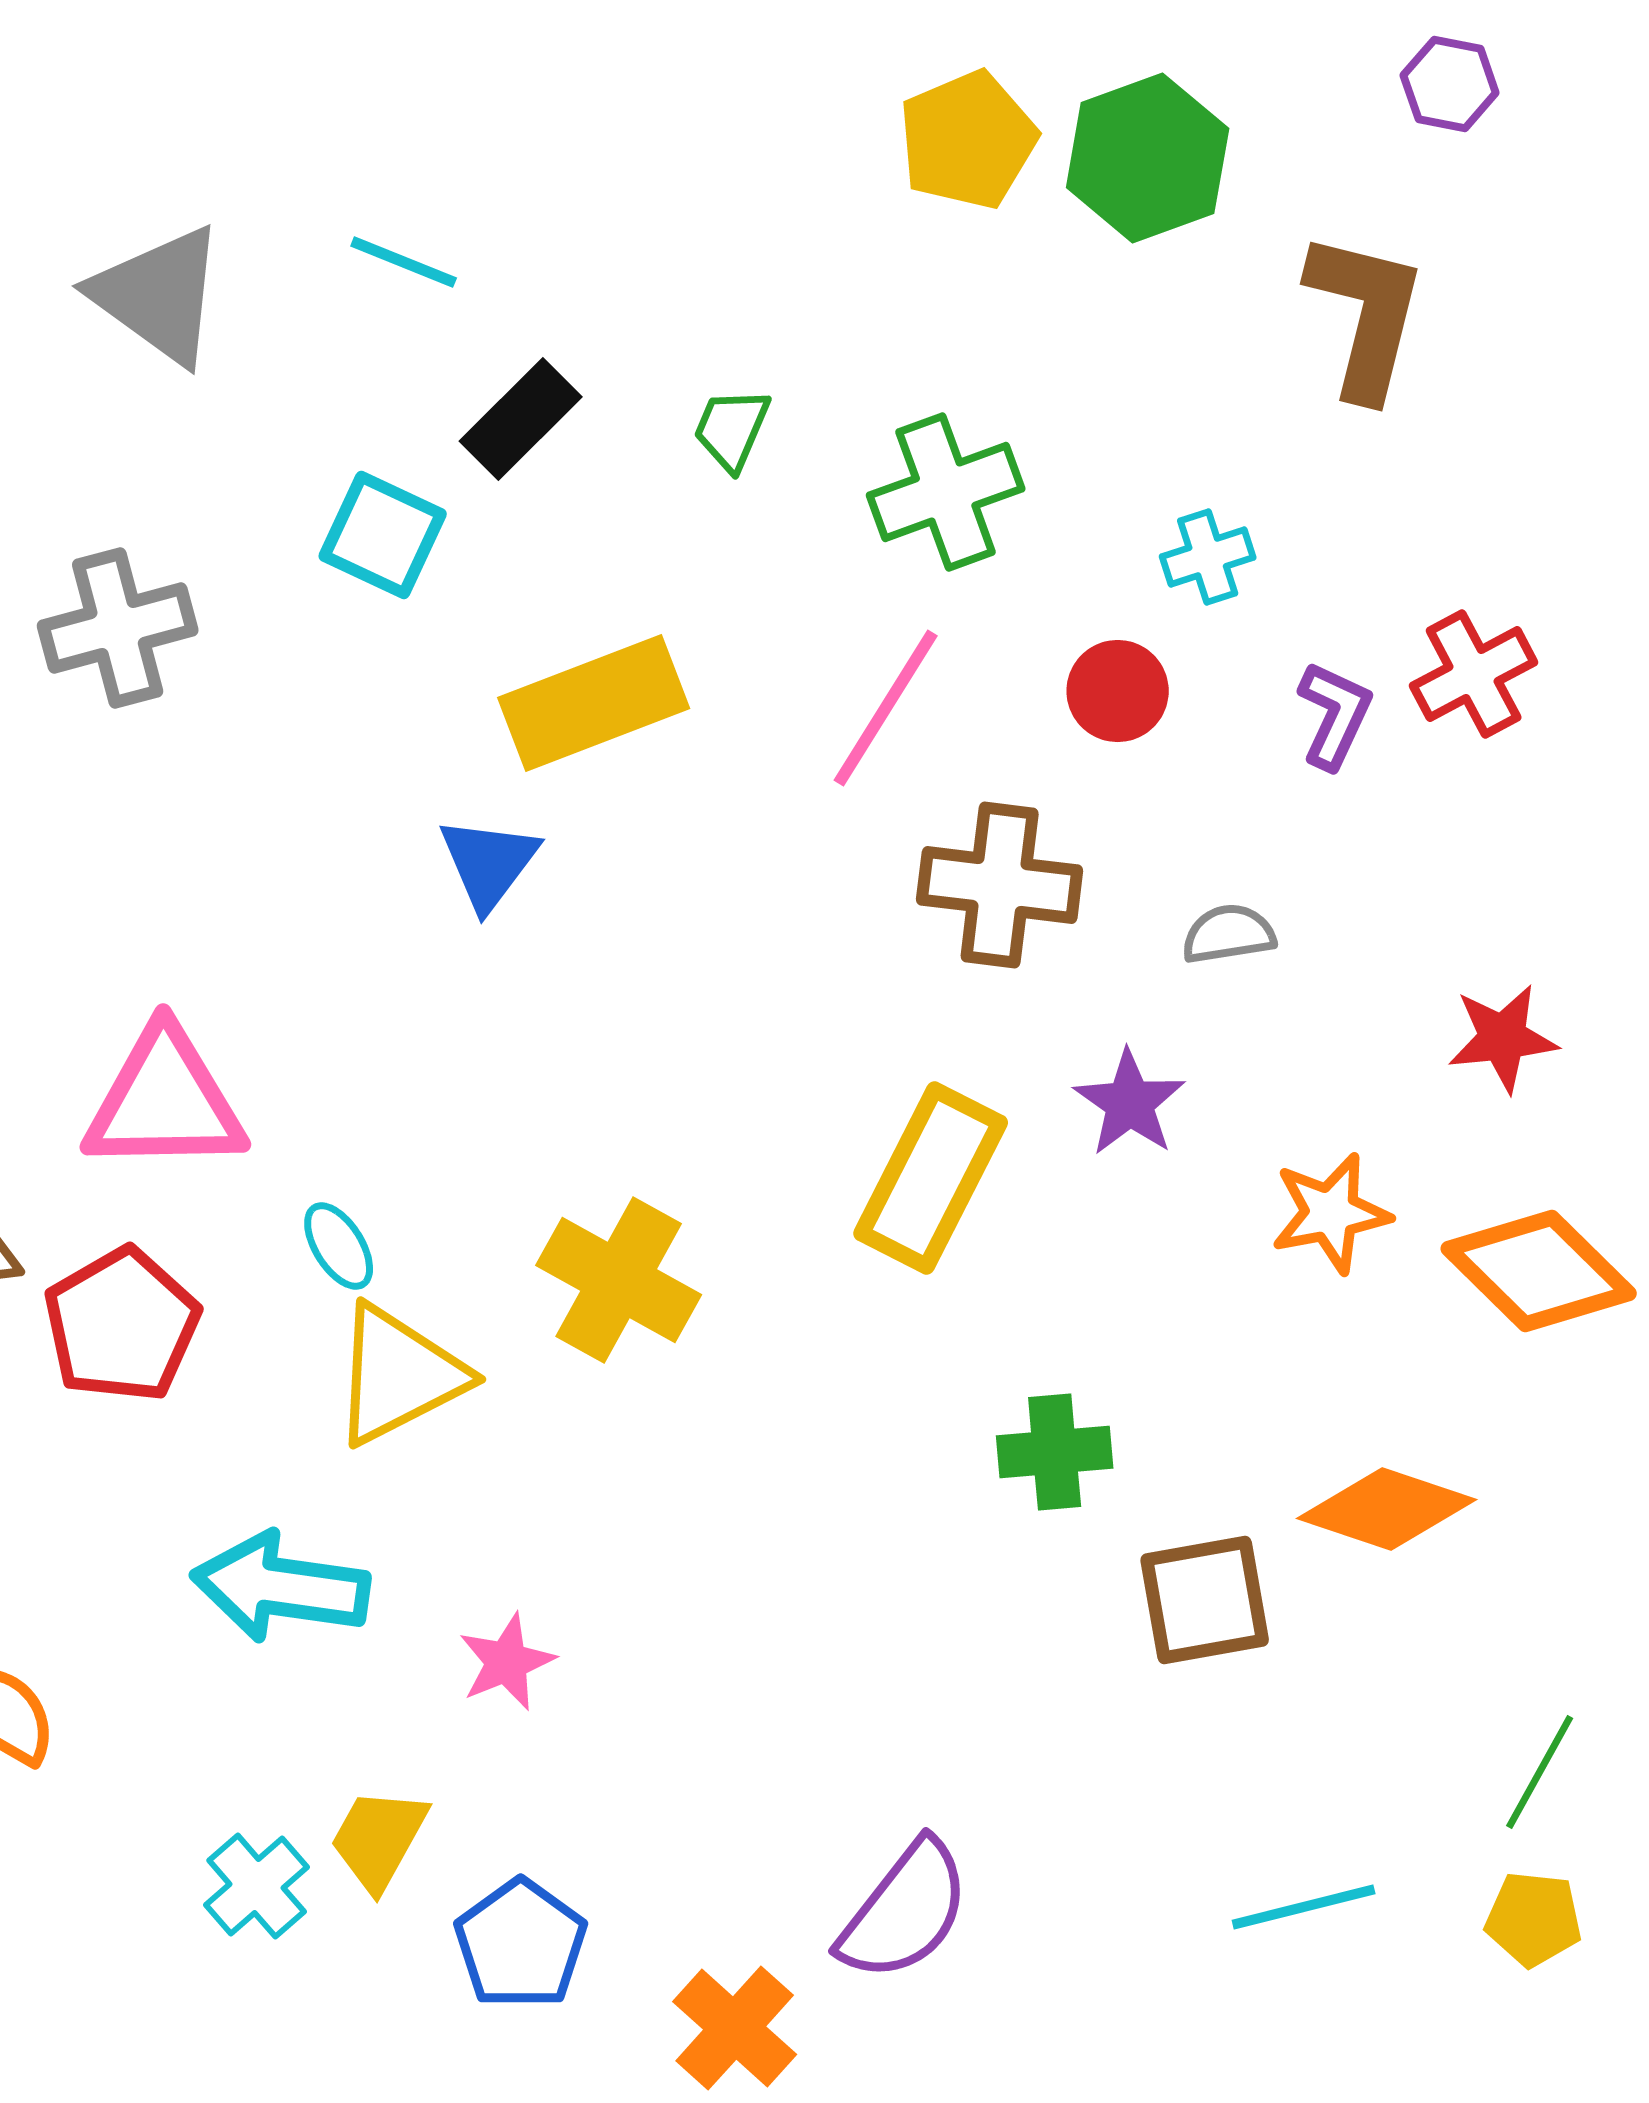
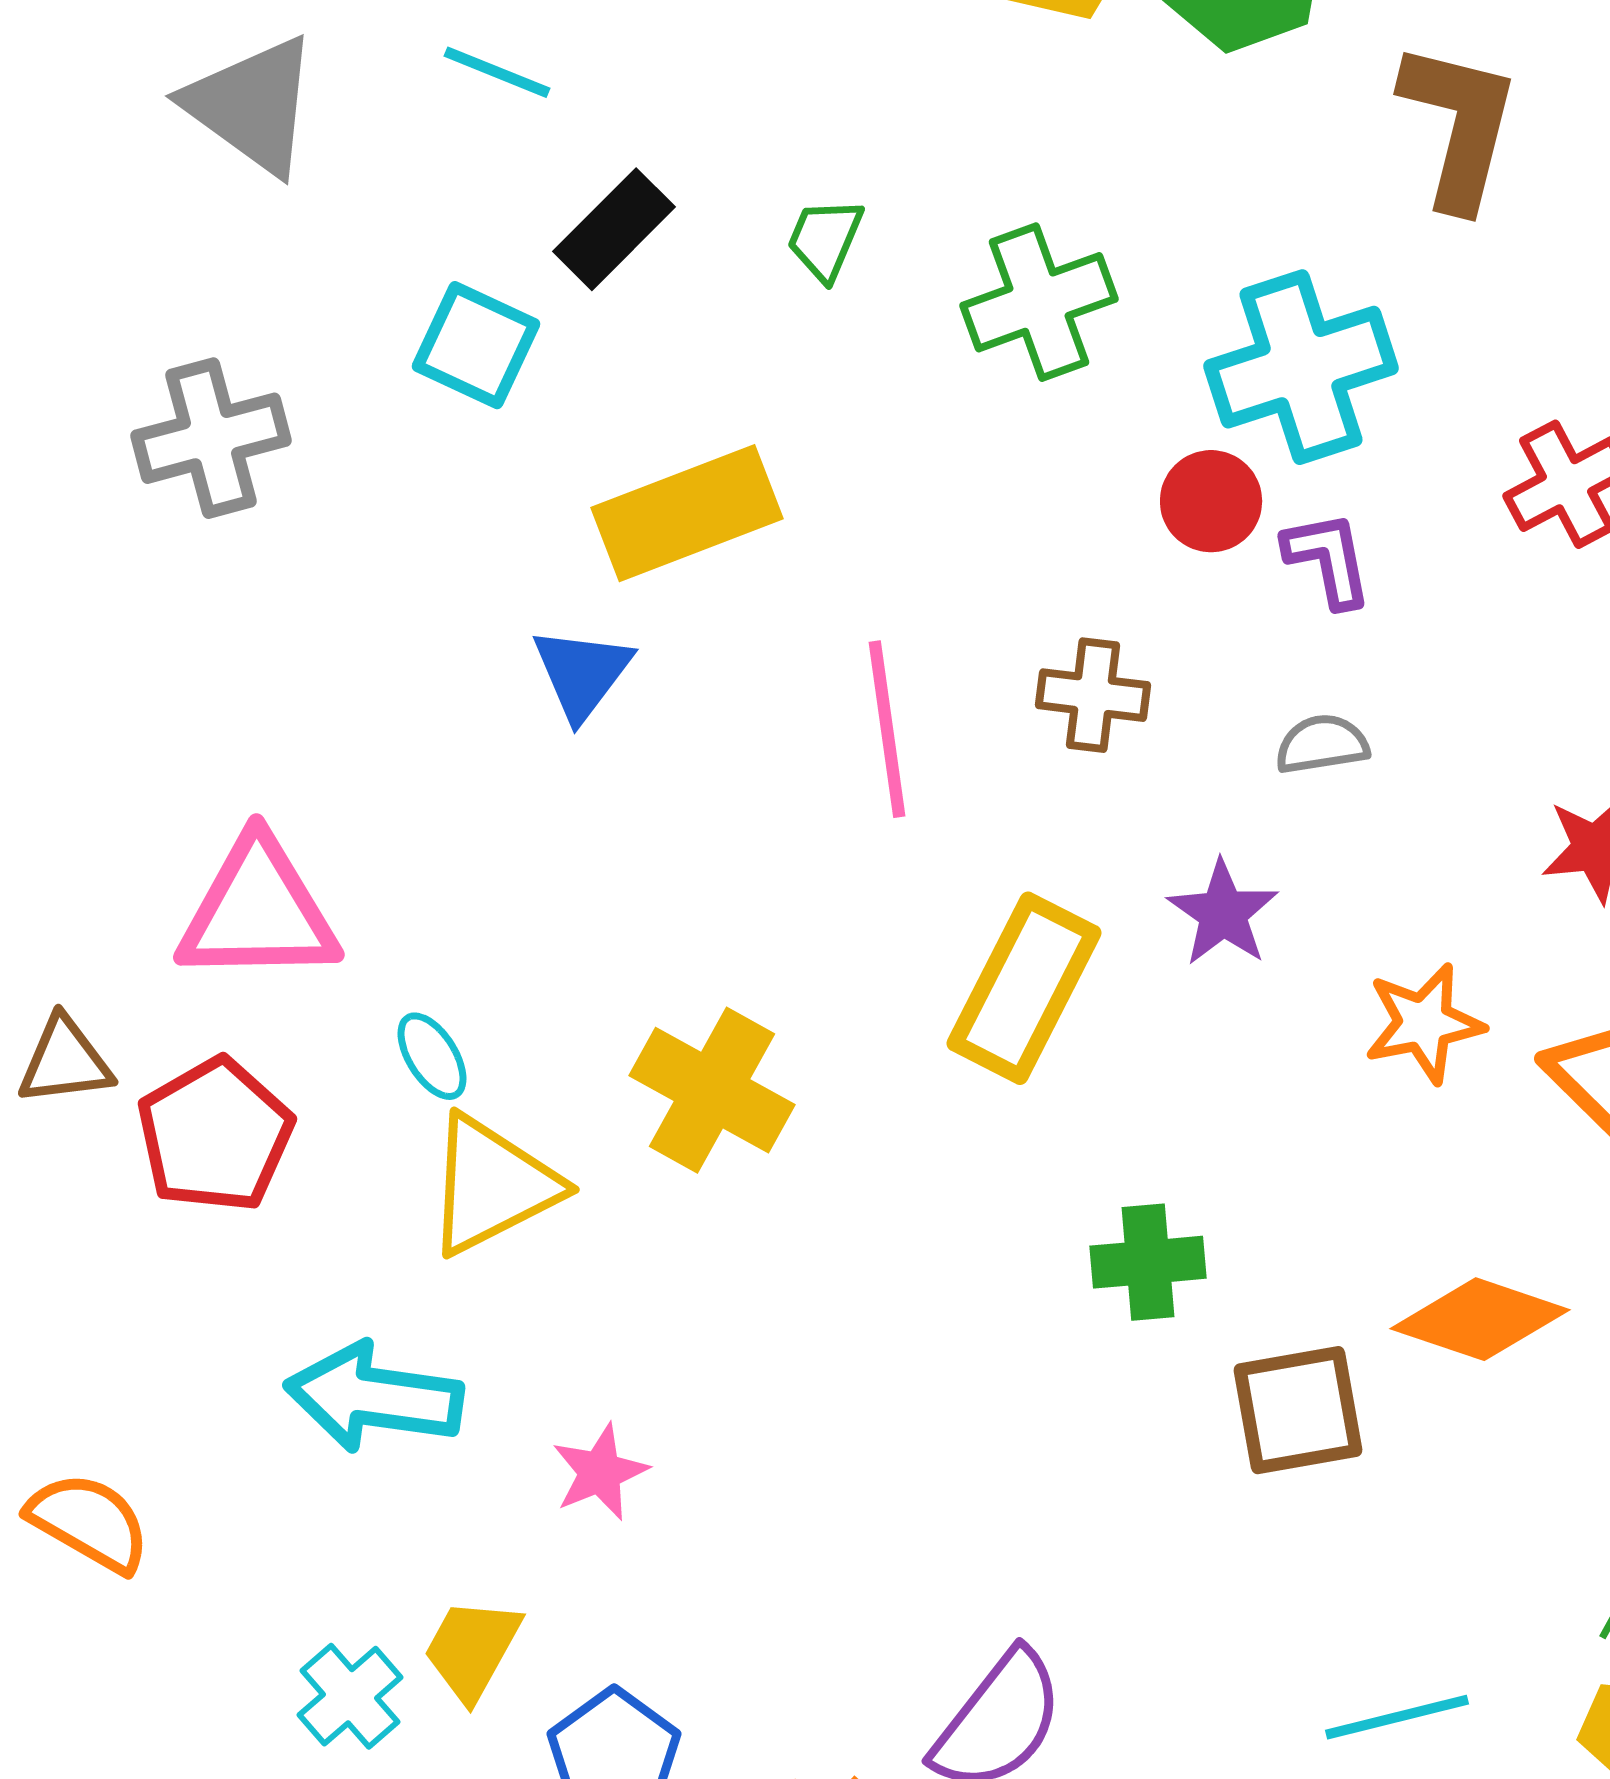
cyan cross: (1208, 557) -> (1301, 367), size x2.0
pink line: (886, 708) -> (887, 729), moved, turned -40
purple L-shape: (1335, 715) -> (1328, 559), moved, turned -36
brown cross: (1000, 885) -> (1093, 695), size x0.7

